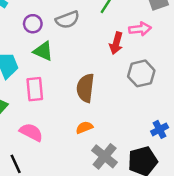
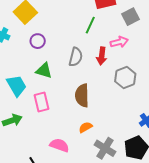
gray semicircle: (67, 20) -> (76, 57), moved, turned -48
purple circle: (33, 24) -> (38, 41), moved
pink semicircle: (31, 132) -> (59, 145), moved

